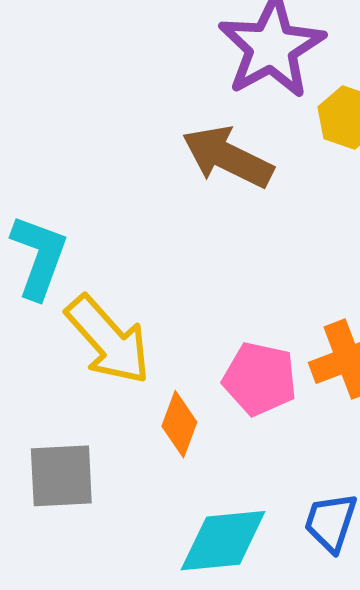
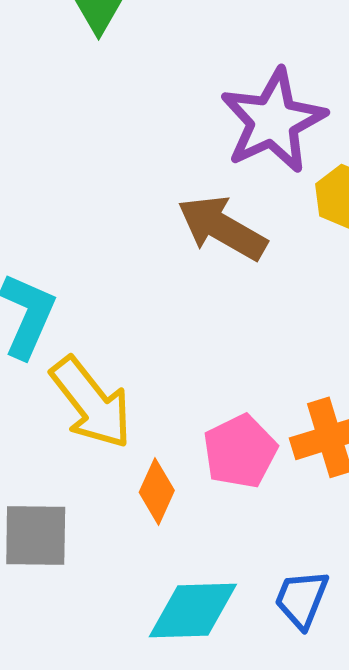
pink pentagon: (260, 379) -> (240, 451), turned 30

